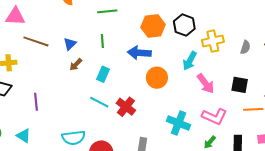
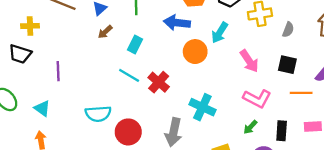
gray semicircle: (245, 47) -> (288, 30), moved
cyan arrow: (190, 61) -> (220, 33), moved
cyan cross: (179, 123) -> (202, 107), moved

